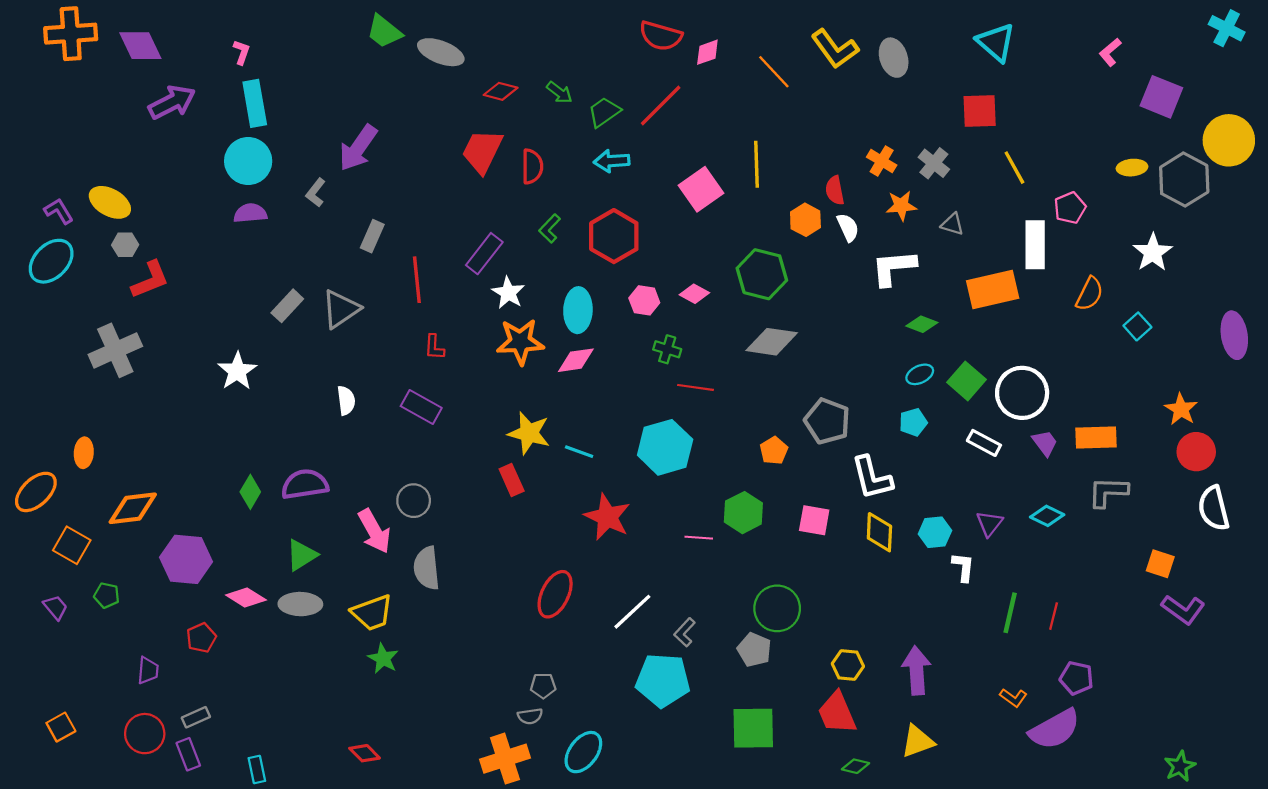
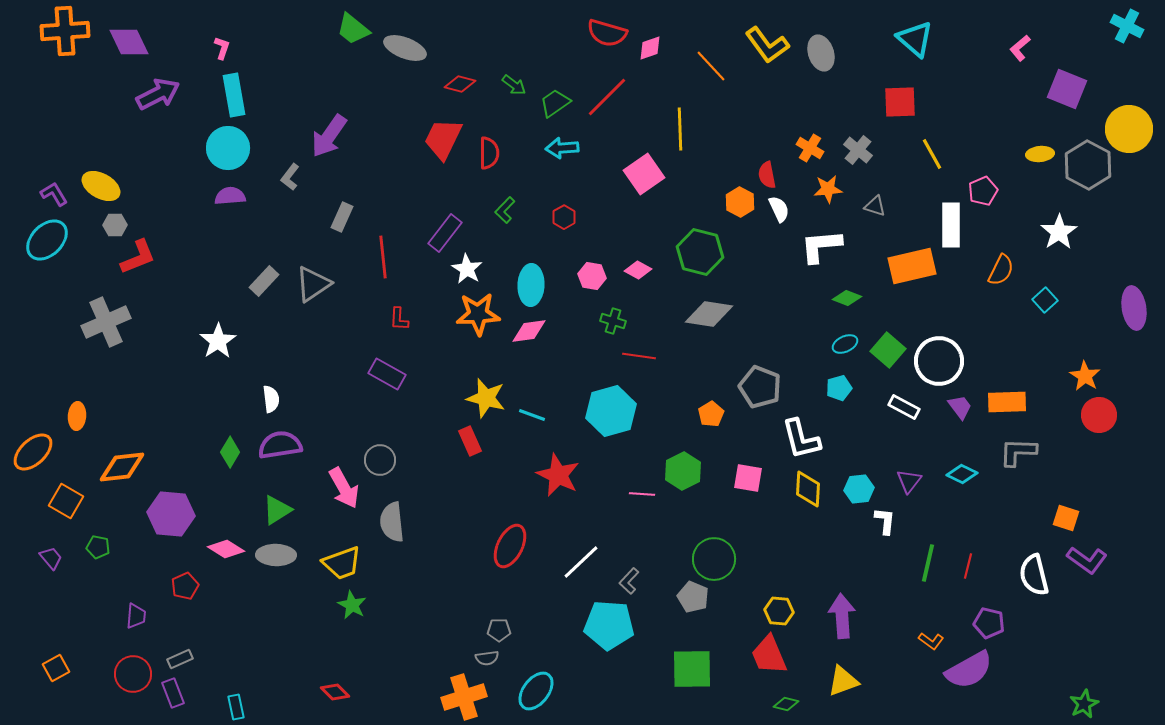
yellow line: (756, 164) -> (680, 129), moved
red hexagon: (614, 236) -> (564, 217), size x0.5
white semicircle: (346, 400) -> (271, 399), moved
white semicircle: (1214, 508) -> (1034, 575), moved

